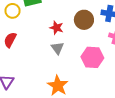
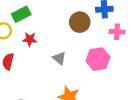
red star: (56, 28) -> (30, 39), moved

